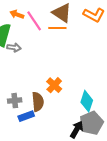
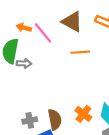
orange line: (57, 28) -> (80, 52), moved
orange cross: (54, 85) -> (83, 114), moved

